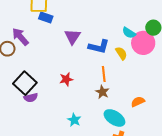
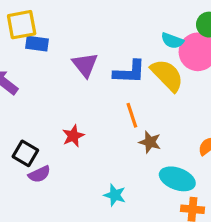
yellow semicircle: (121, 53) -> (167, 75), size x1.6
orange line: (104, 74) -> (132, 115), moved
red star: (66, 79) -> (73, 136), moved
black square: (25, 83) -> (25, 153), size x0.7

